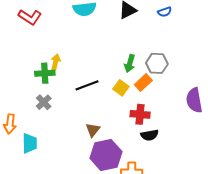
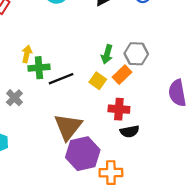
green cross: (45, 73) -> (39, 68), moved
brown triangle: (93, 130) -> (68, 127), size x1.8

